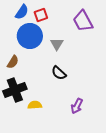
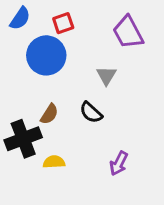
blue semicircle: (22, 12) -> (20, 18), moved
gray triangle: (57, 44) -> (106, 76), moved
brown semicircle: (13, 62) -> (49, 114), moved

